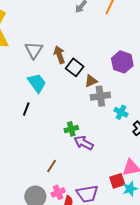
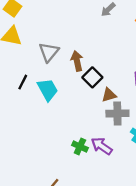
black line: (26, 109) -> (23, 82), moved
green cross: (71, 129) -> (80, 146), turned 32
purple arrow: (84, 143) -> (102, 146), moved

